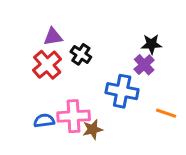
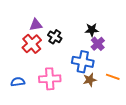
black star: (151, 44) -> (92, 30), moved
blue semicircle: (44, 121) -> (18, 82), moved
brown star: (93, 129) -> (90, 80), moved

